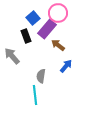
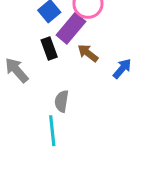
black rectangle: (26, 36) -> (49, 48), moved
blue arrow: (66, 66) -> (122, 69), moved

